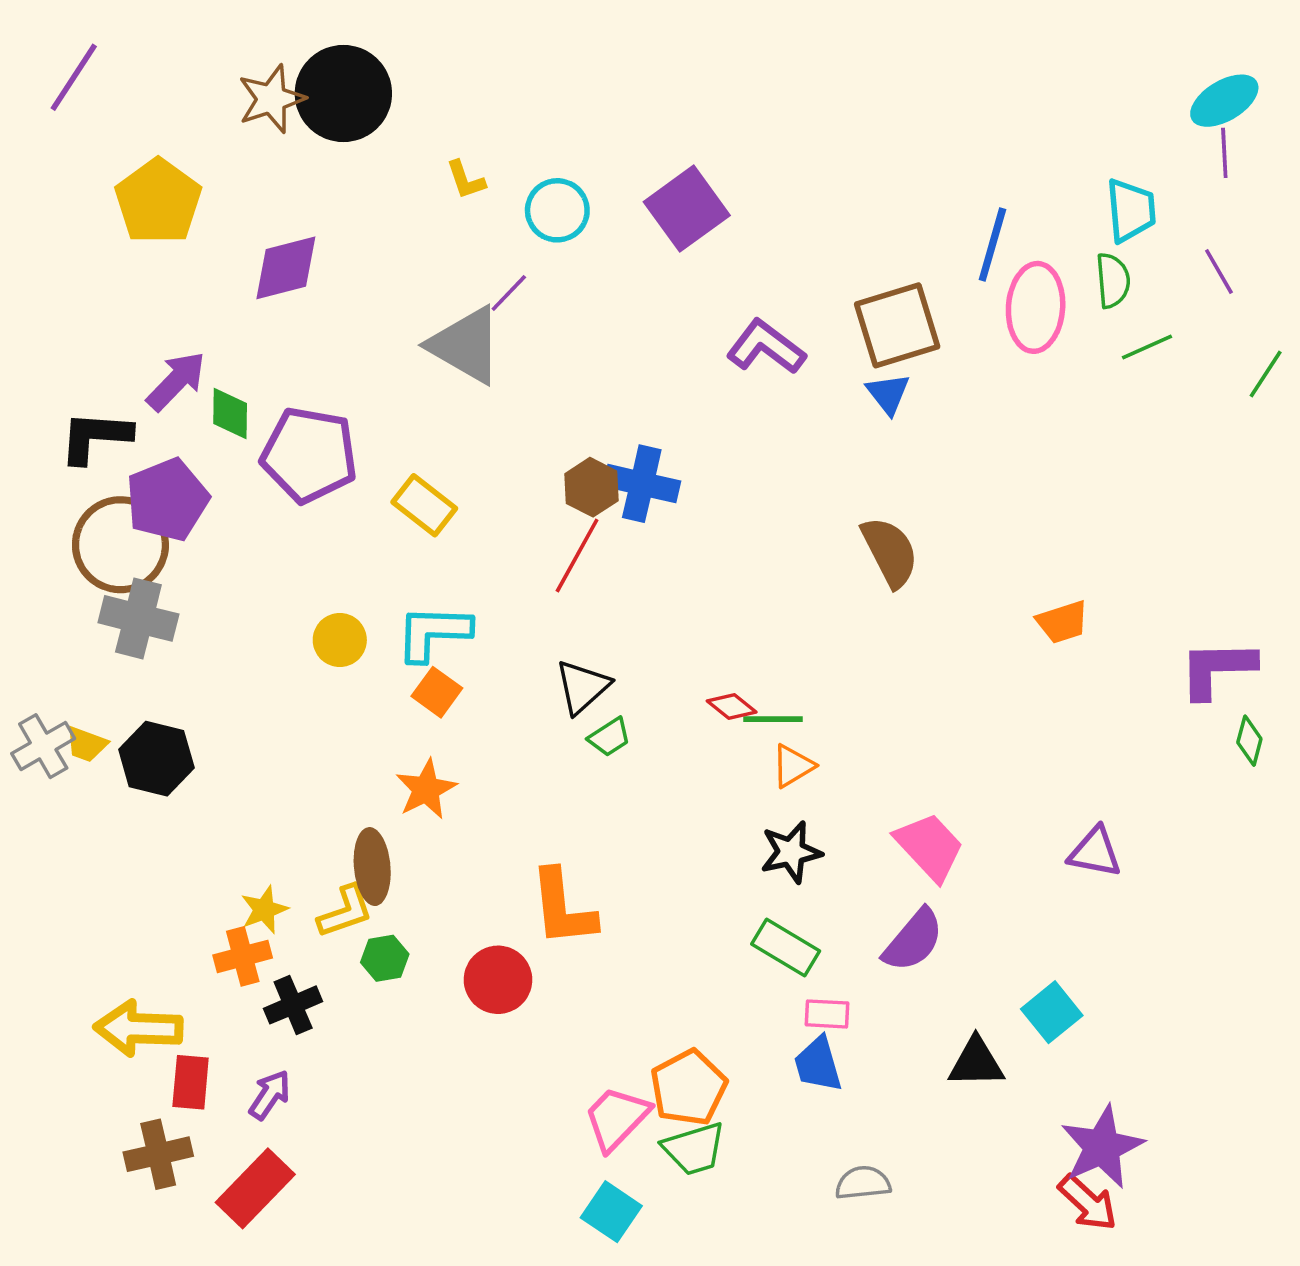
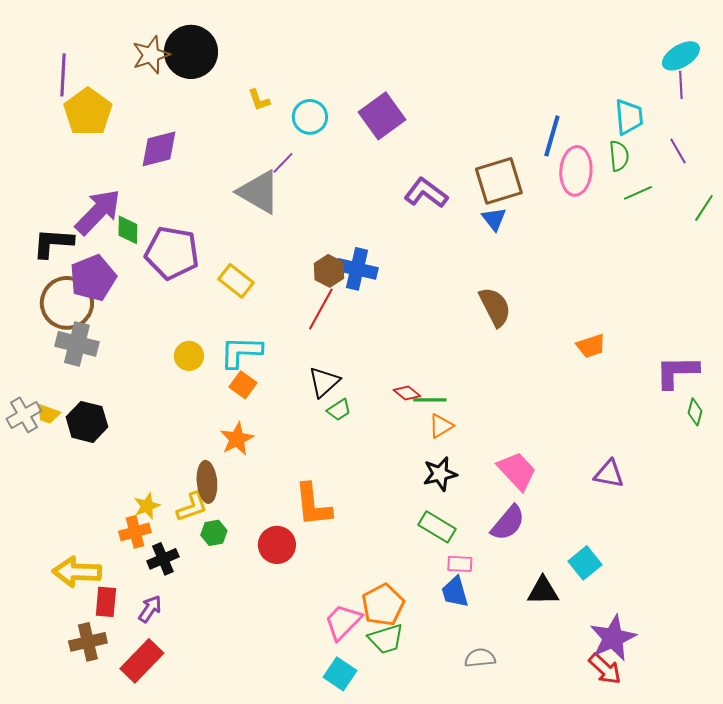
purple line: (74, 77) -> (63, 75), moved, turned -30
purple arrow: (176, 381) -> (98, 212), size x1.4

